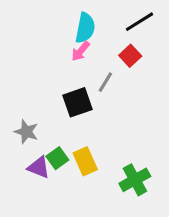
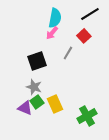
black square: (77, 102) -> (37, 61), moved
gray star: (26, 132) -> (34, 87), moved

